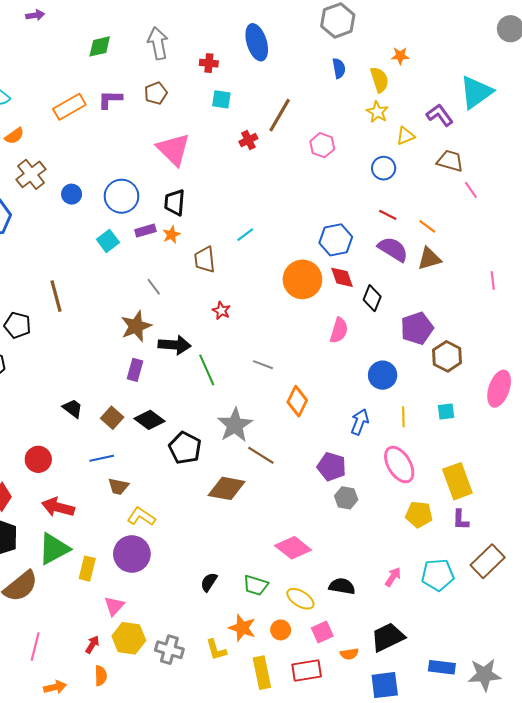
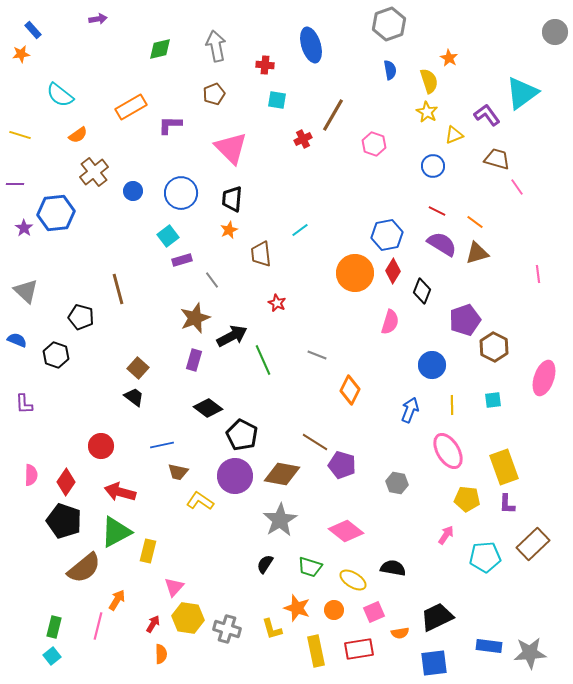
orange star: (400, 56) -> (449, 58), turned 30
purple L-shape: (110, 99) -> (170, 125), moved
purple rectangle: (145, 231) -> (182, 260), moved
red diamond: (342, 277) -> (393, 271), turned 50
black arrow: (175, 345) -> (232, 336), turned -32
brown square: (112, 418) -> (138, 368), moved
gray star: (235, 425) -> (280, 520), moved
purple pentagon: (332, 467) -> (342, 465), moved
purple circle: (132, 554) -> (235, 476), moved
pink arrow: (393, 577) -> (446, 535), moved
orange arrow: (55, 687) -> (117, 600), moved, turned -45

